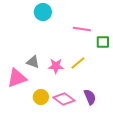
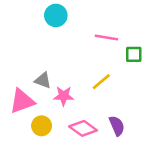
pink star: (56, 66) -> (64, 96), moved
yellow circle: (41, 97) -> (42, 126), moved

